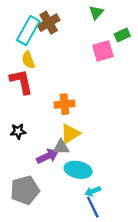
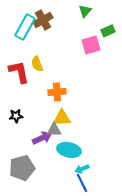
yellow semicircle: (28, 60) -> (37, 64), moved
yellow triangle: (70, 134) -> (62, 118), turned 30

